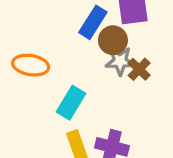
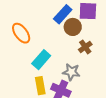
gray star: (120, 61) -> (71, 72), moved
orange ellipse: (31, 65) -> (21, 33), turned 35

